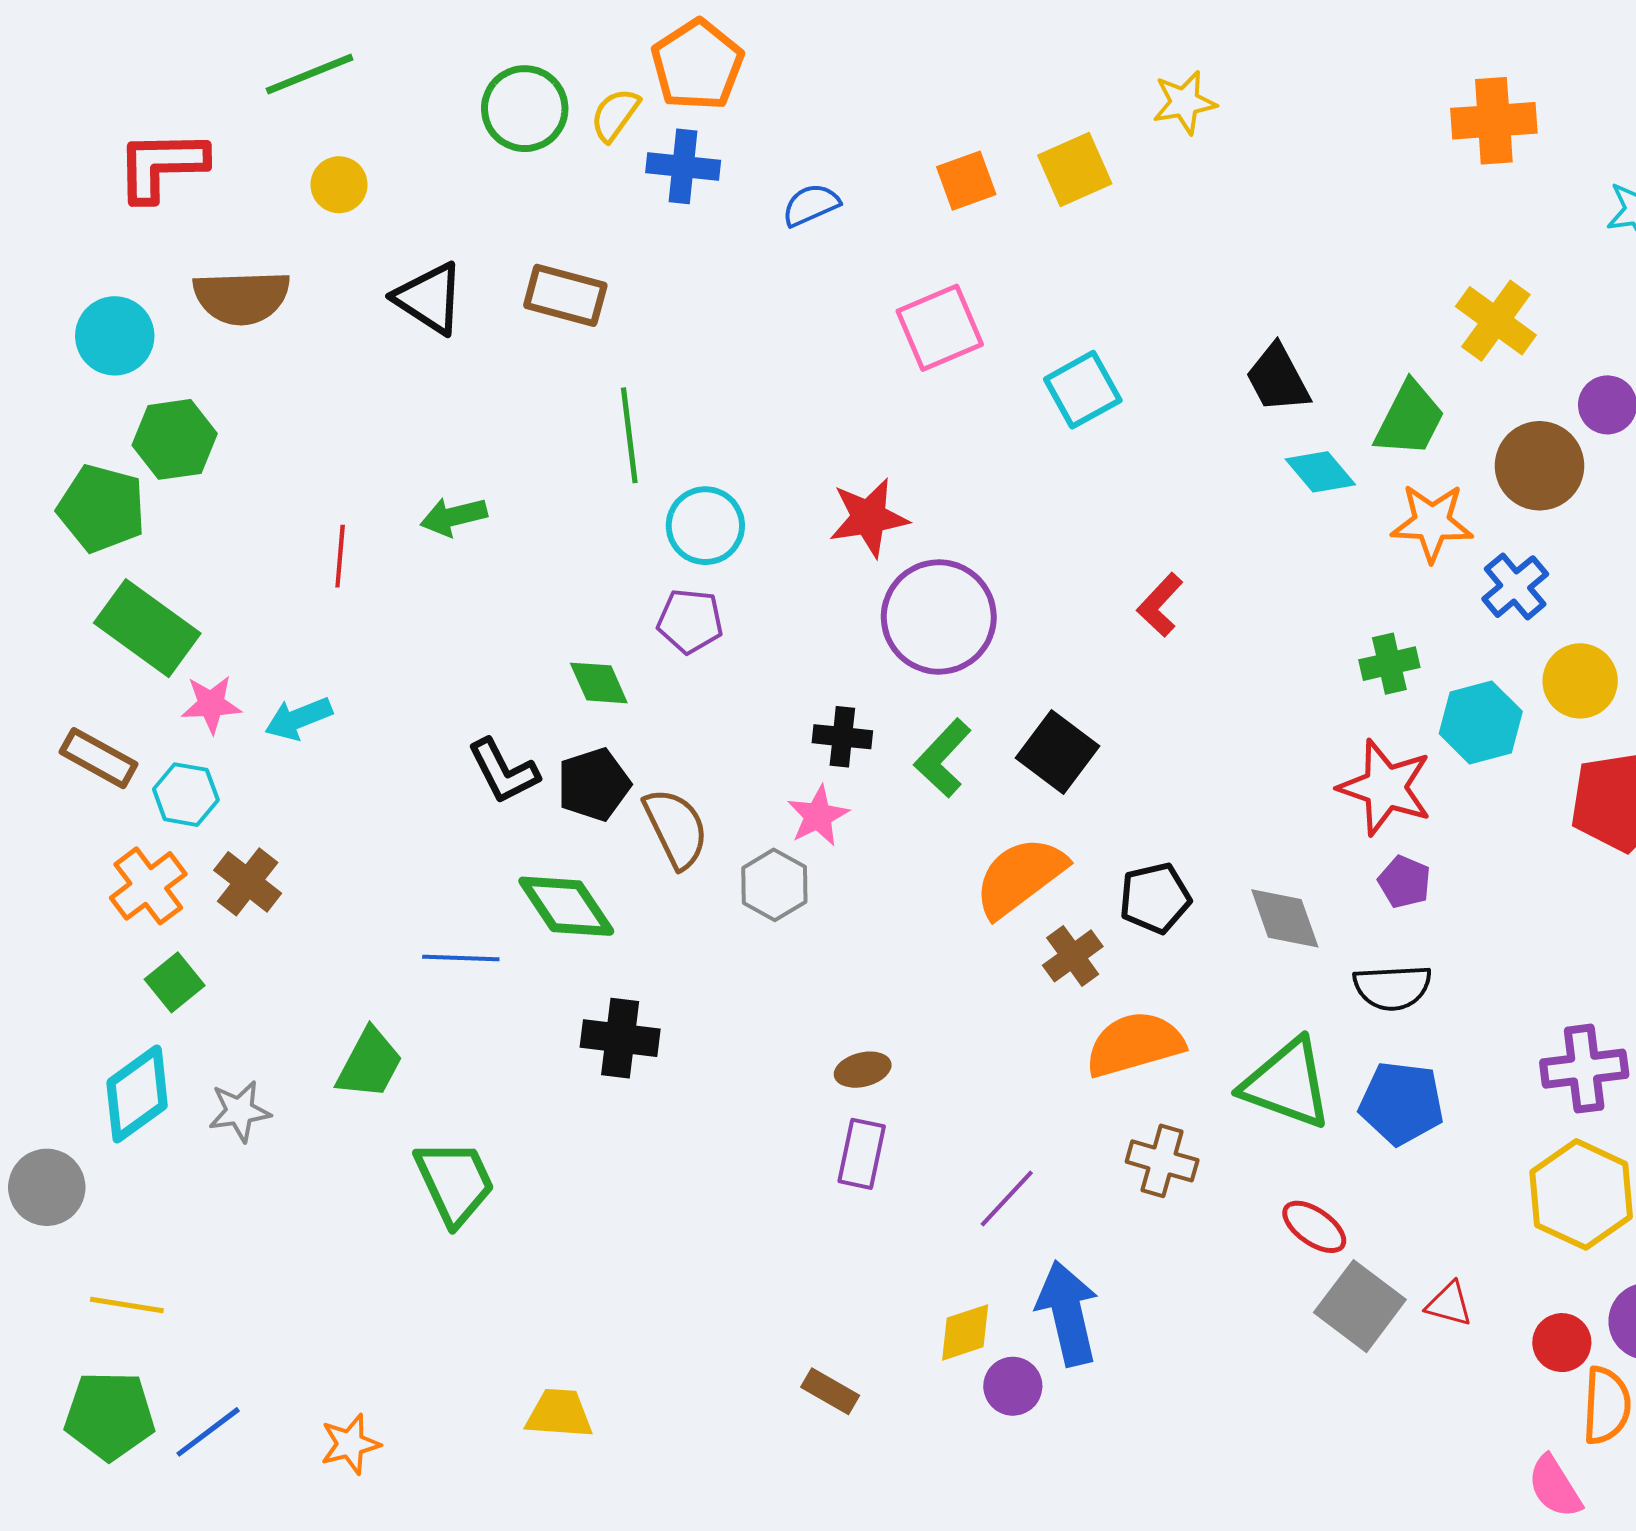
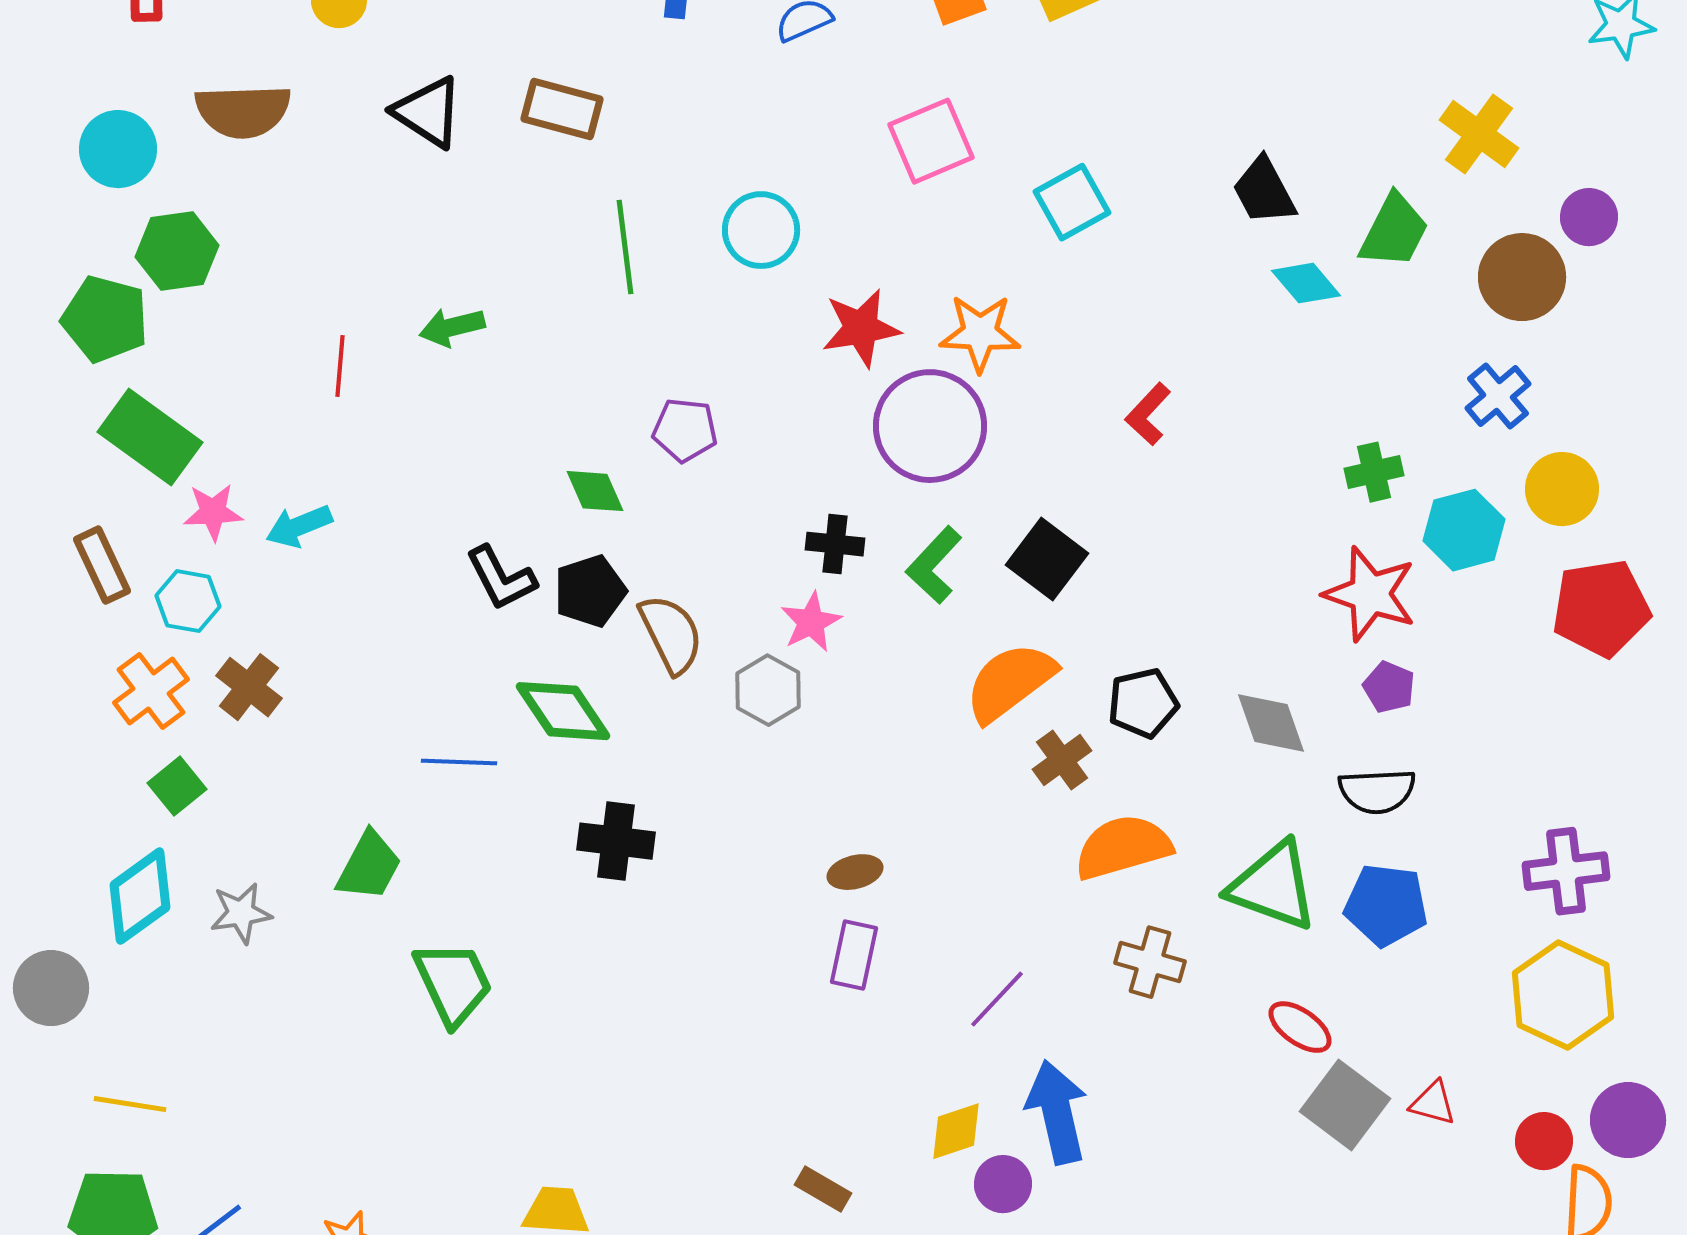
orange star: (1432, 523) -> (980, 333), moved
cyan circle: (705, 526) -> (761, 230), moved
brown rectangle: (99, 758) -> (102, 565), turned 36

